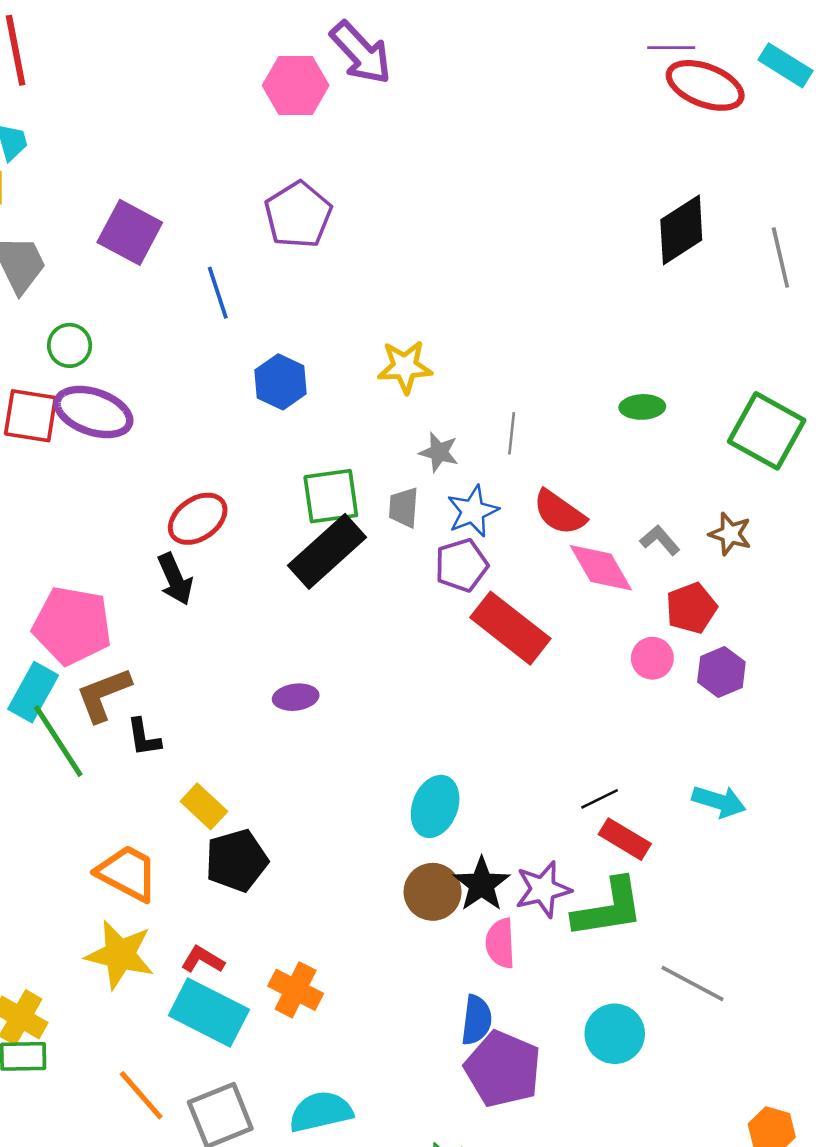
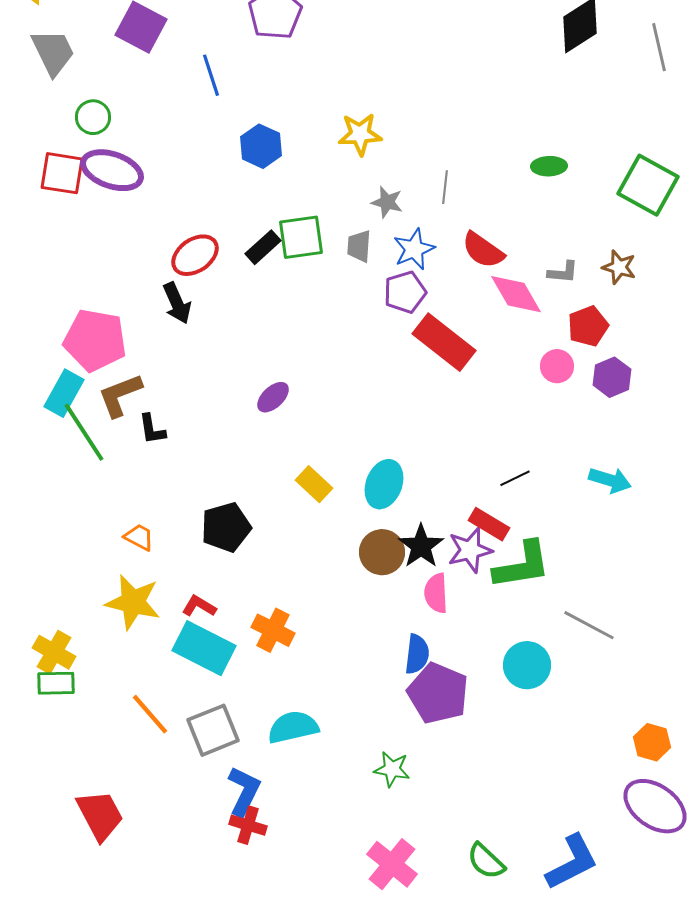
gray L-shape: (660, 540) -> (563, 272), turned 136
black rectangle: (327, 551) -> (263, 247), moved, size x0.6
purple ellipse: (296, 697) -> (273, 397), turned -36
yellow rectangle: (204, 806) -> (314, 484), moved
red rectangle: (625, 839) -> (489, 524), moved
orange trapezoid: (127, 873) -> (139, 537), size x0.6

